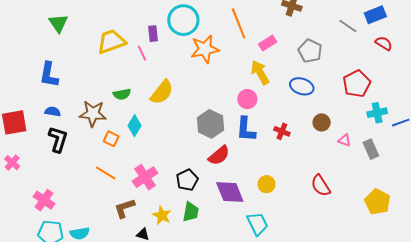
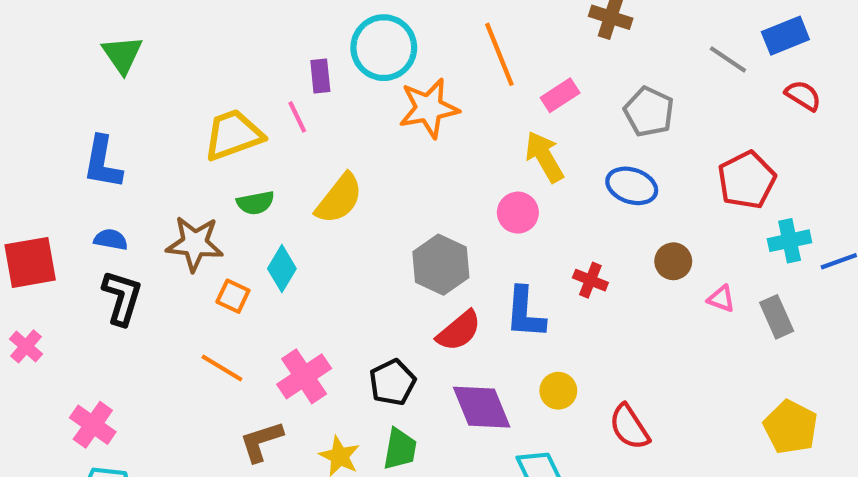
yellow trapezoid: (111, 42) -> (233, 135), moved
blue L-shape: (246, 129) -> (525, 313), moved
red semicircle: (321, 186) -> (629, 427), moved

